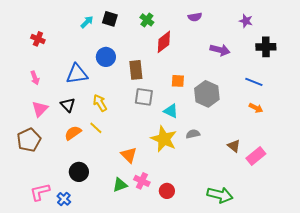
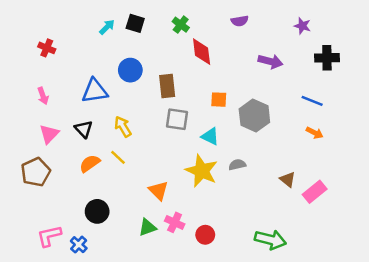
red diamond: (164, 42) -> (202, 52), turned -60

